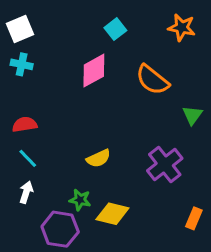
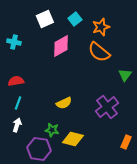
orange star: (182, 27) -> (101, 27), moved, turned -30
white square: (20, 29) -> (45, 19), moved
cyan line: (28, 158) -> (18, 103), turned 64

